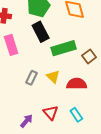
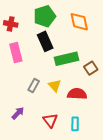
cyan rectangle: (76, 115) -> (75, 124), turned 32
purple arrow: (26, 121) -> (18, 113), moved

